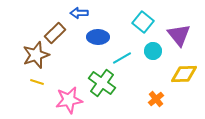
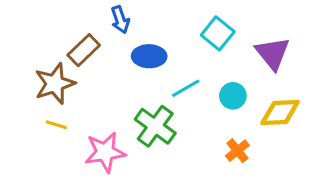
blue arrow: (79, 13) -> (120, 20), turned -108
cyan circle: (153, 51) -> (233, 96), moved

